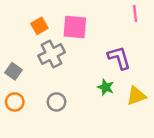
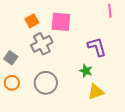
yellow triangle: (136, 96) -> (96, 92), moved
gray circle: (56, 102) -> (46, 83), size x1.5

